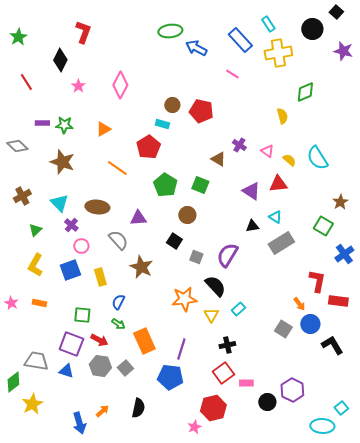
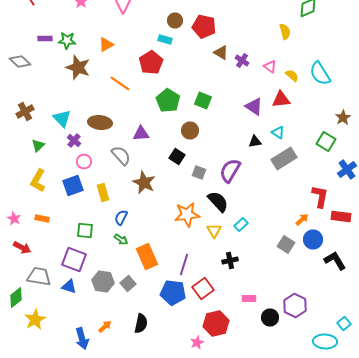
brown triangle: (218, 159) -> (221, 52), moved
brown star: (62, 162) -> (78, 68), moved
orange arrow: (299, 304) -> (302, 220), turned -96
red arrow: (99, 340) -> (22, 248), moved
red square: (223, 373) -> (203, 288), moved

